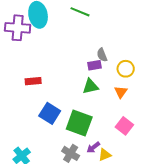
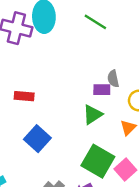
green triangle: (90, 86) -> (93, 115), turned -30
green square: (79, 123) -> (98, 161), moved

